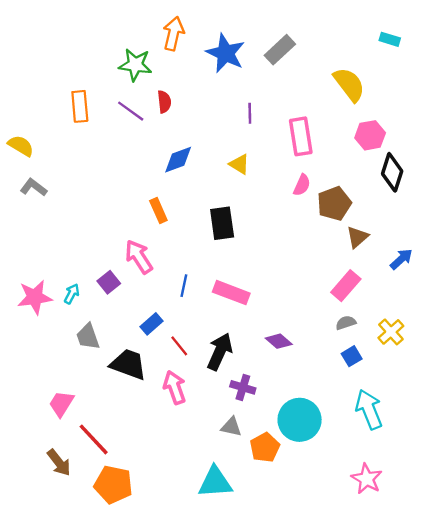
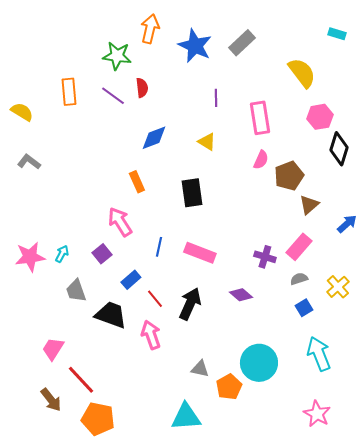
yellow semicircle: (21, 146) -> (22, 112), moved
purple square: (109, 282) -> (102, 254), moved
purple cross: (243, 387) -> (265, 257), moved

